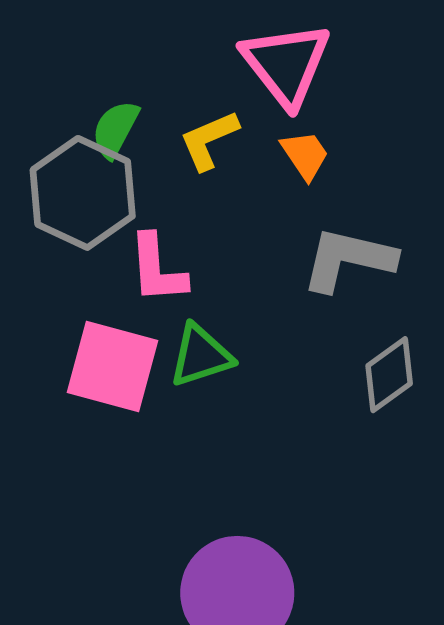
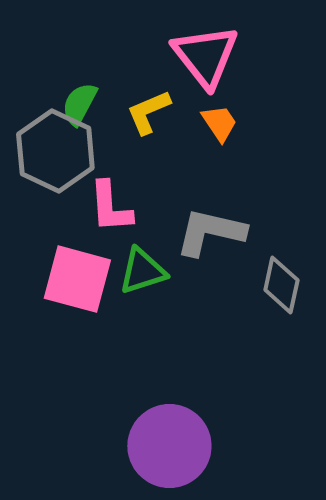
gray L-shape: (348, 259) -> (210, 232), moved
gray diamond: (389, 375) -> (281, 285), turned -42

